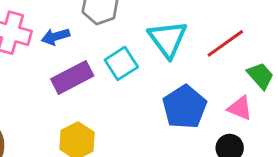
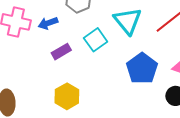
purple rectangle: (72, 77) -> (61, 52), size x0.7

